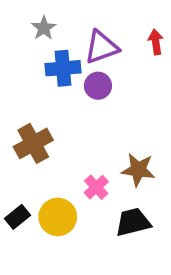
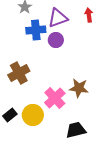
pink cross: (96, 187) -> (55, 98), size x1.5
black trapezoid: (133, 222) -> (76, 130), moved

